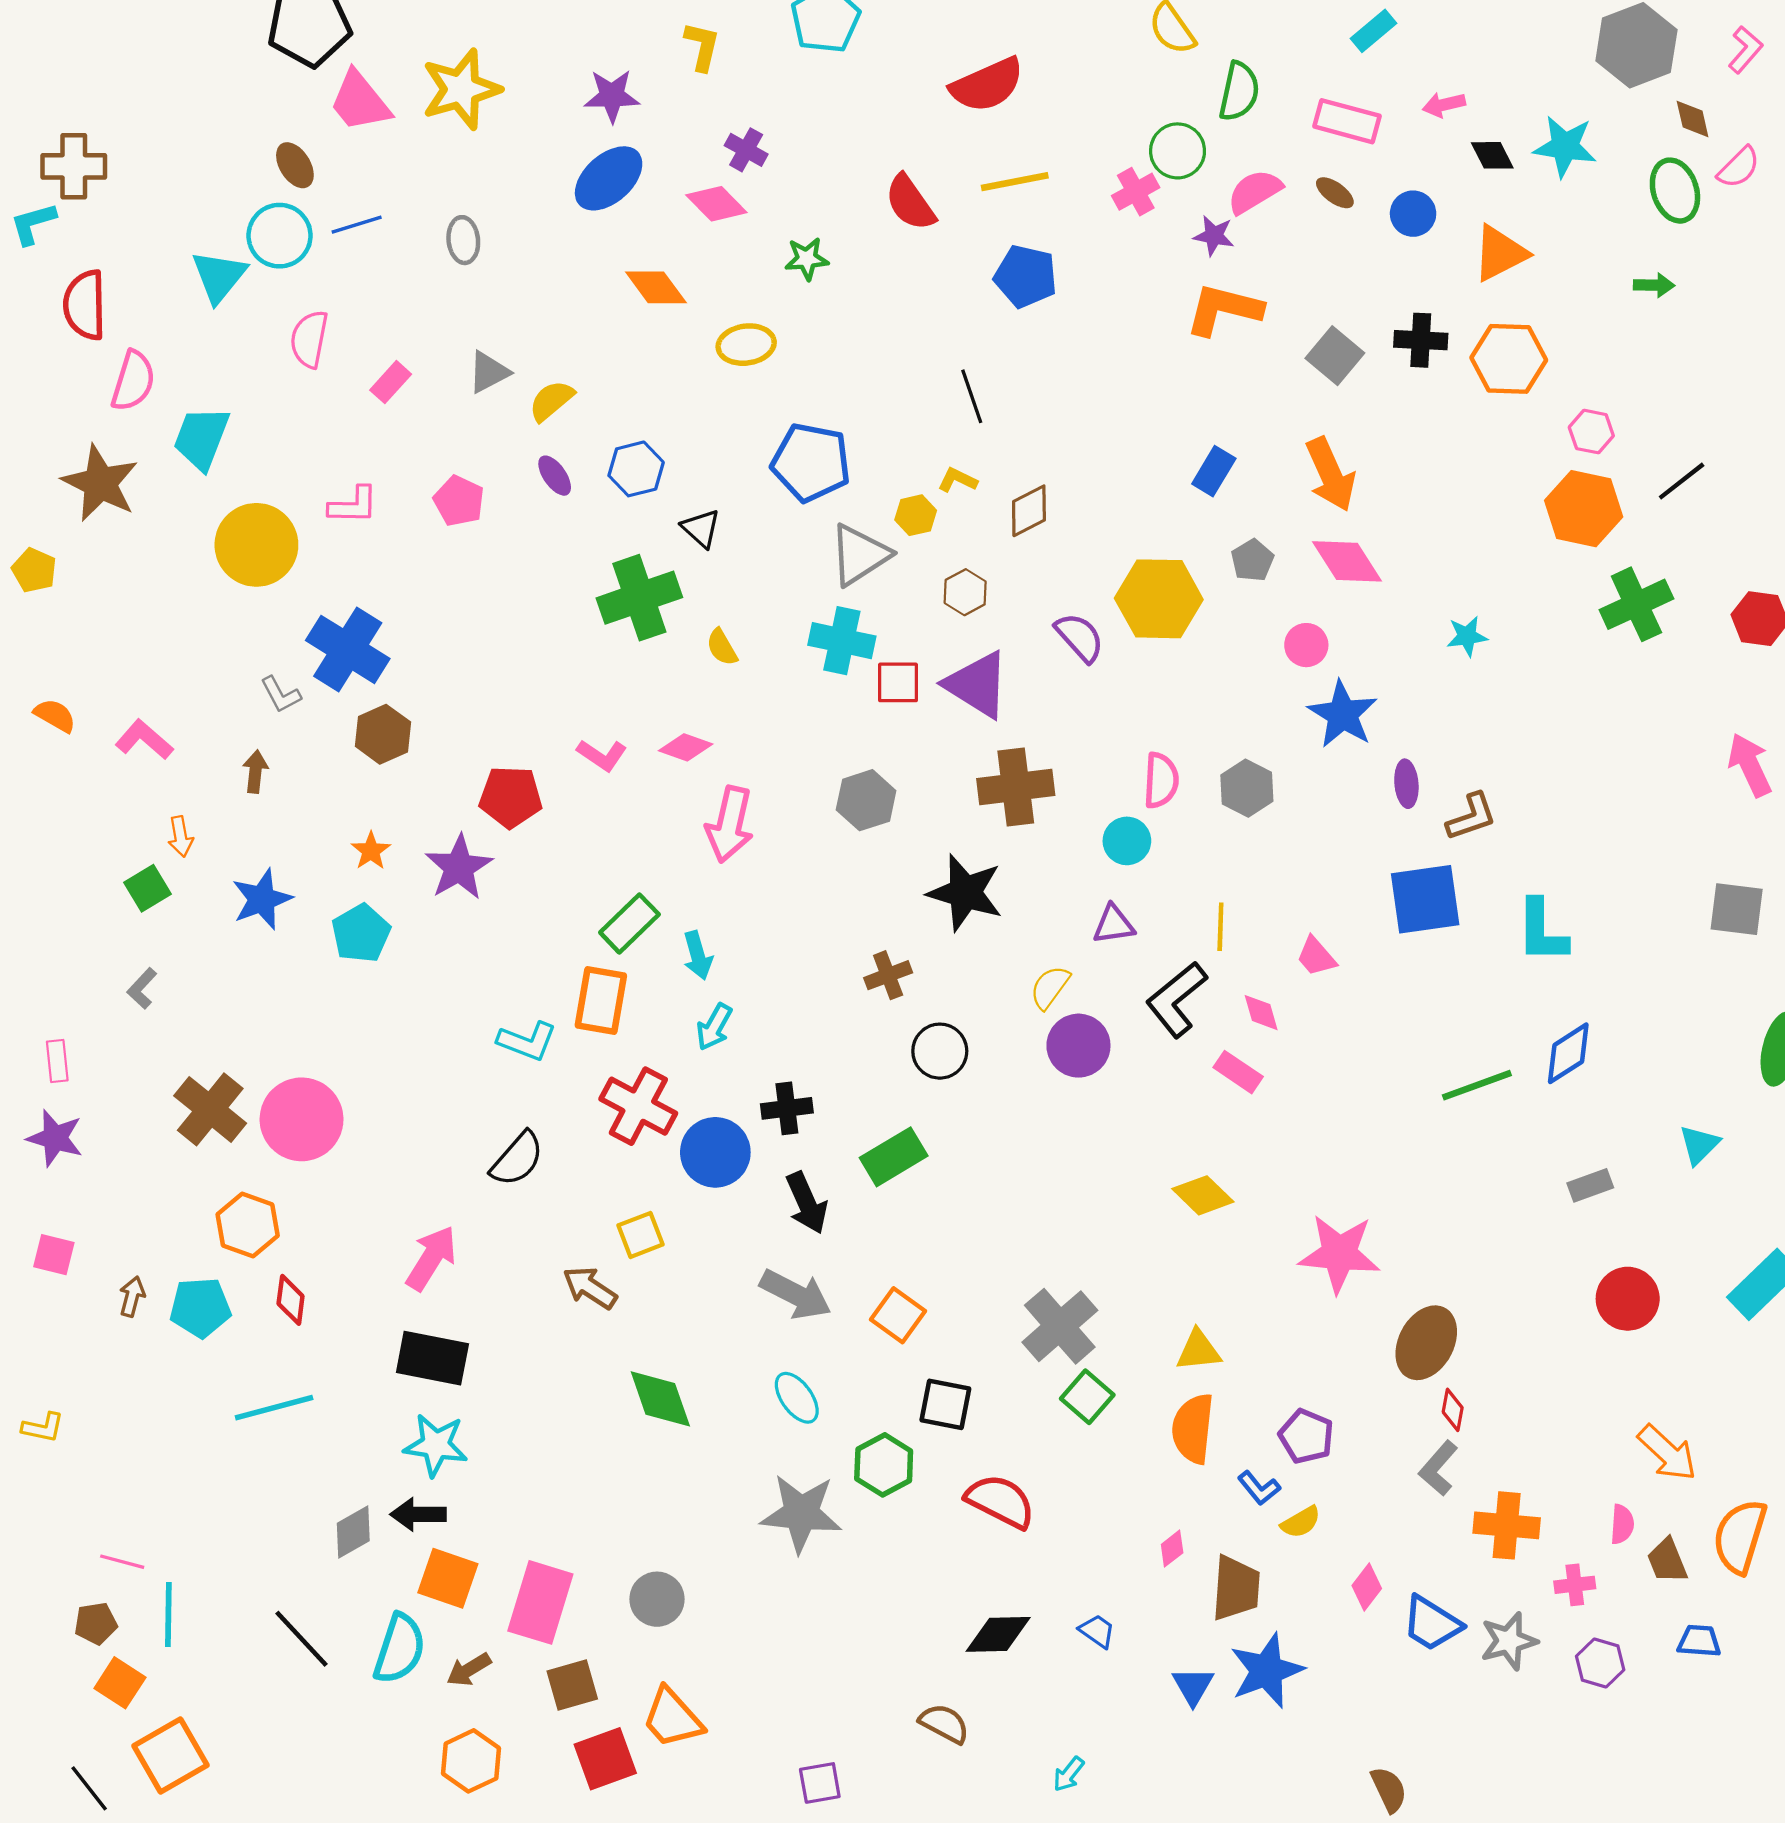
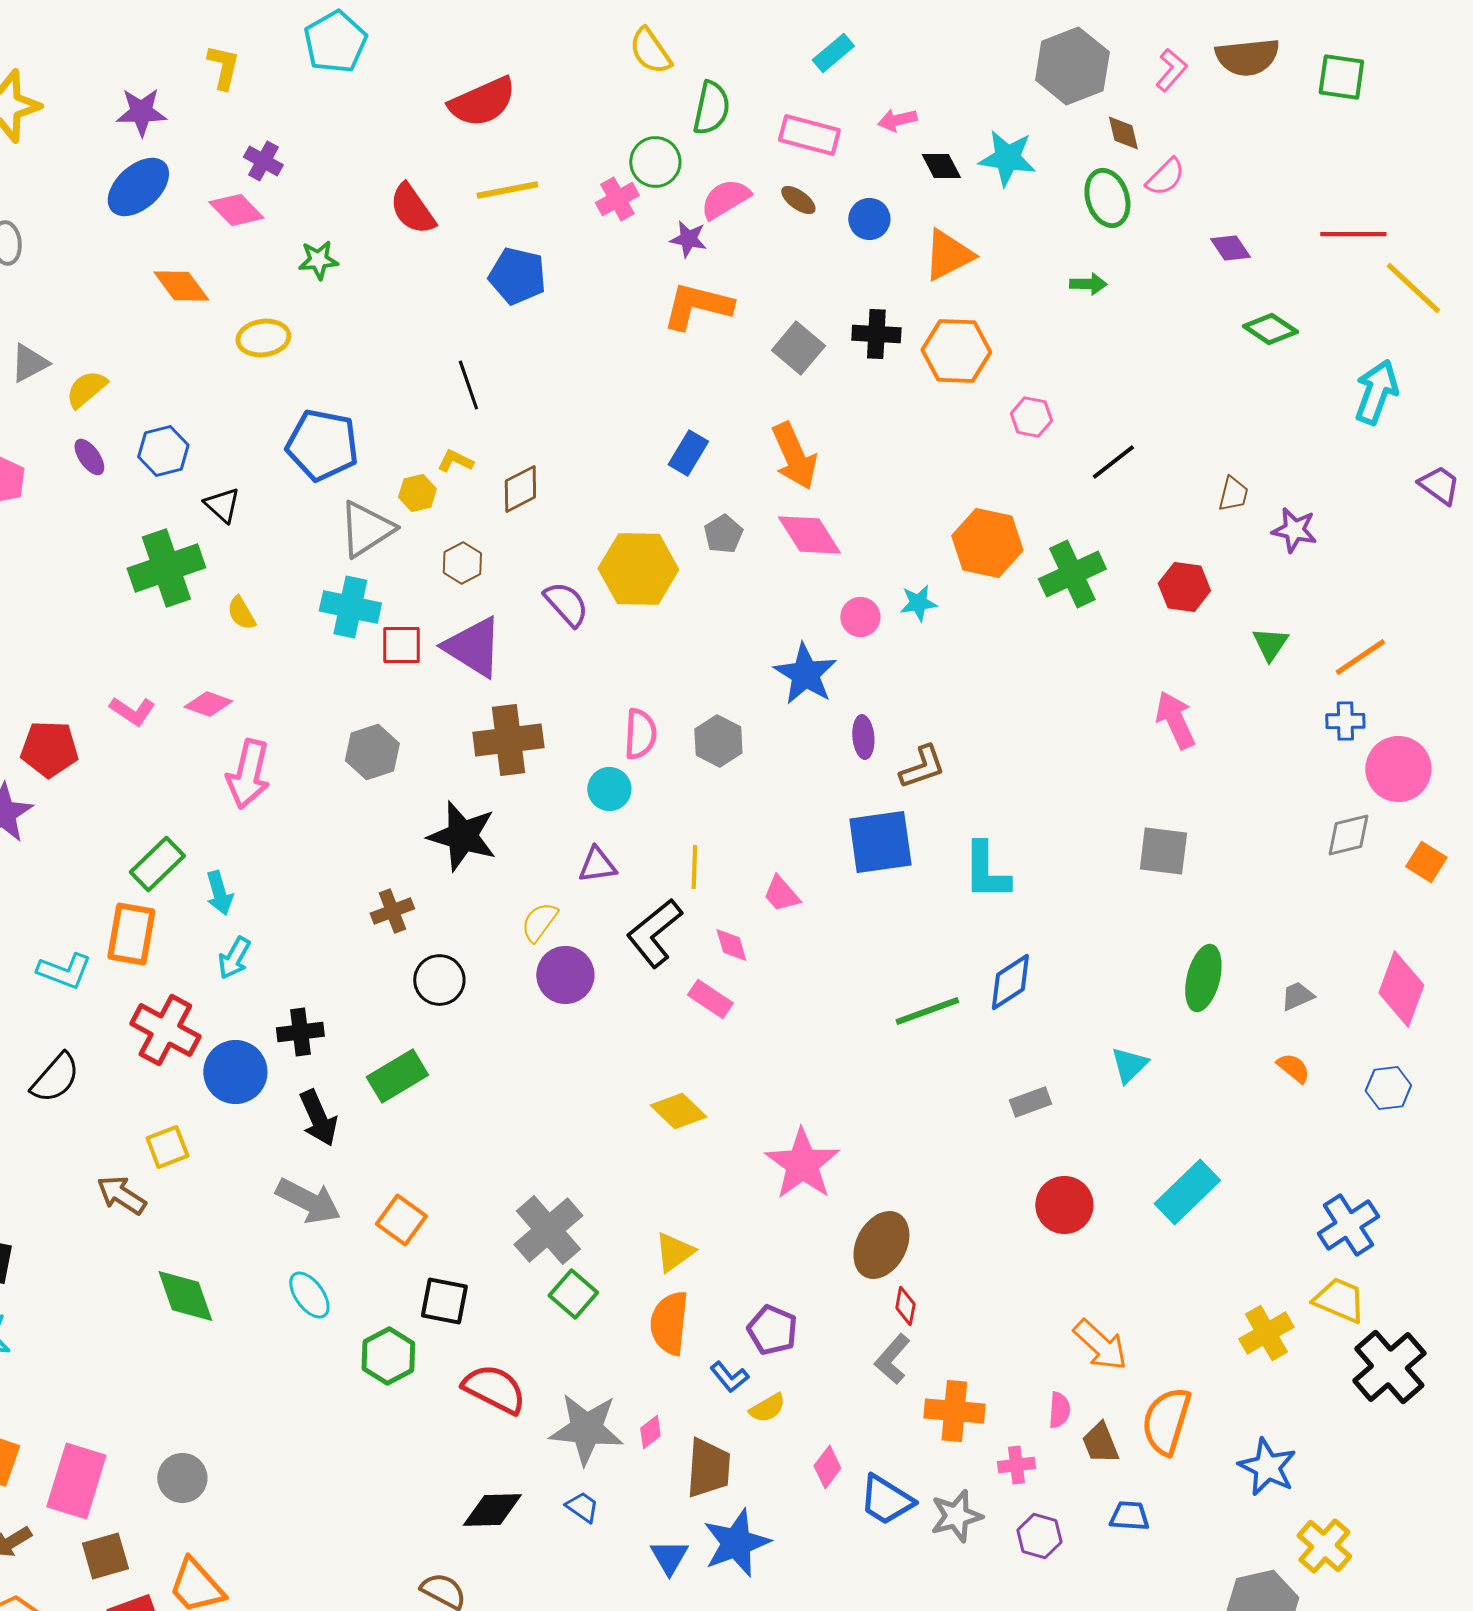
orange hexagon: (1584, 509) -> (987, 543), moved
pink circle: (1306, 645) -> (860, 617), moved
pink star: (1339, 1254) -> (802, 1164), turned 30
yellow triangle: (1198, 1350) -> (674, 1252), turned -30
gray star: (801, 1513) -> (586, 1429), moved

